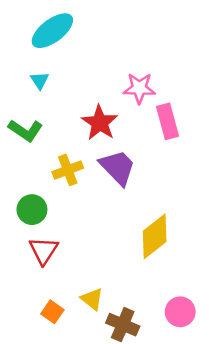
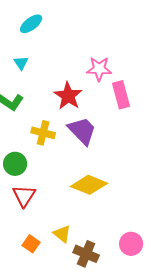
cyan ellipse: (52, 31) -> (31, 24), size x0.7
yellow cross: (68, 170) -> (43, 133), turned 35
yellow diamond: (155, 236) -> (89, 185), moved, turned 60

